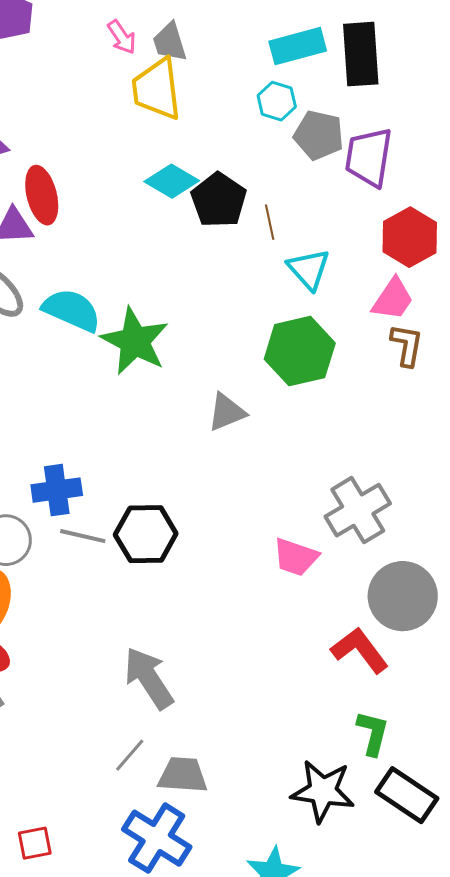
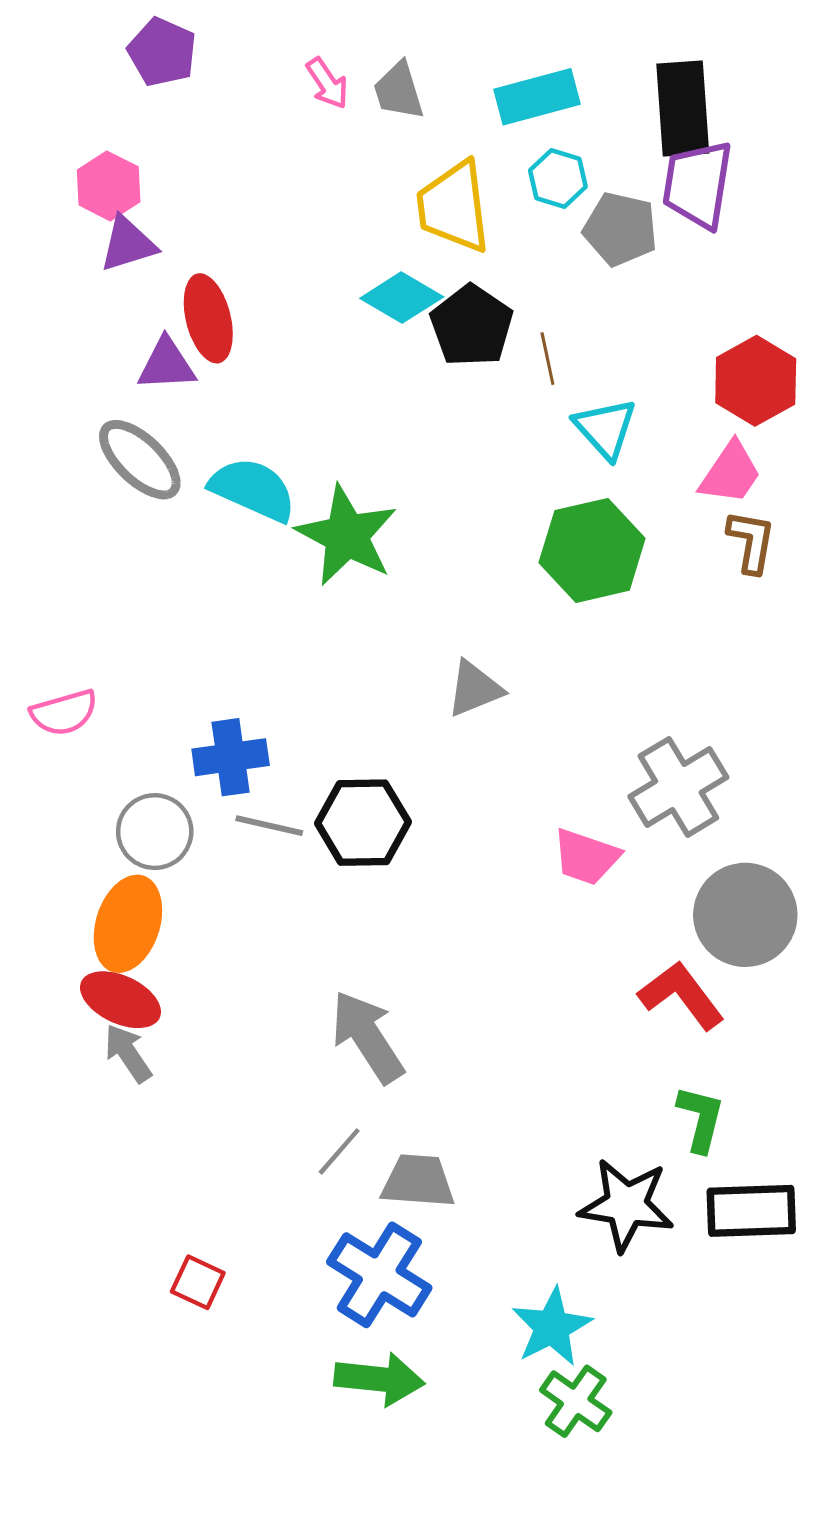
cyan rectangle: (298, 46) -> (537, 97), moved
yellow trapezoid: (157, 89) -> (454, 207), moved
purple trapezoid: (369, 157) -> (698, 184), moved
gray triangle: (227, 412) -> (475, 689), moved
black rectangle: (407, 795) -> (751, 1211), turned -36
red square: (35, 843) -> (198, 1282), turned 36

